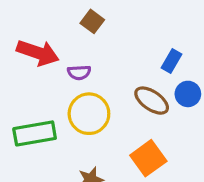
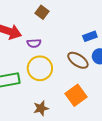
blue rectangle: (171, 61) -> (90, 36), turned 40

